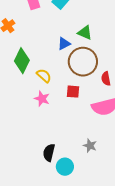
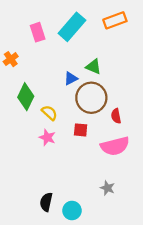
gray star: (90, 146) -> (107, 188), moved
black semicircle: (49, 153) -> (46, 202), moved

